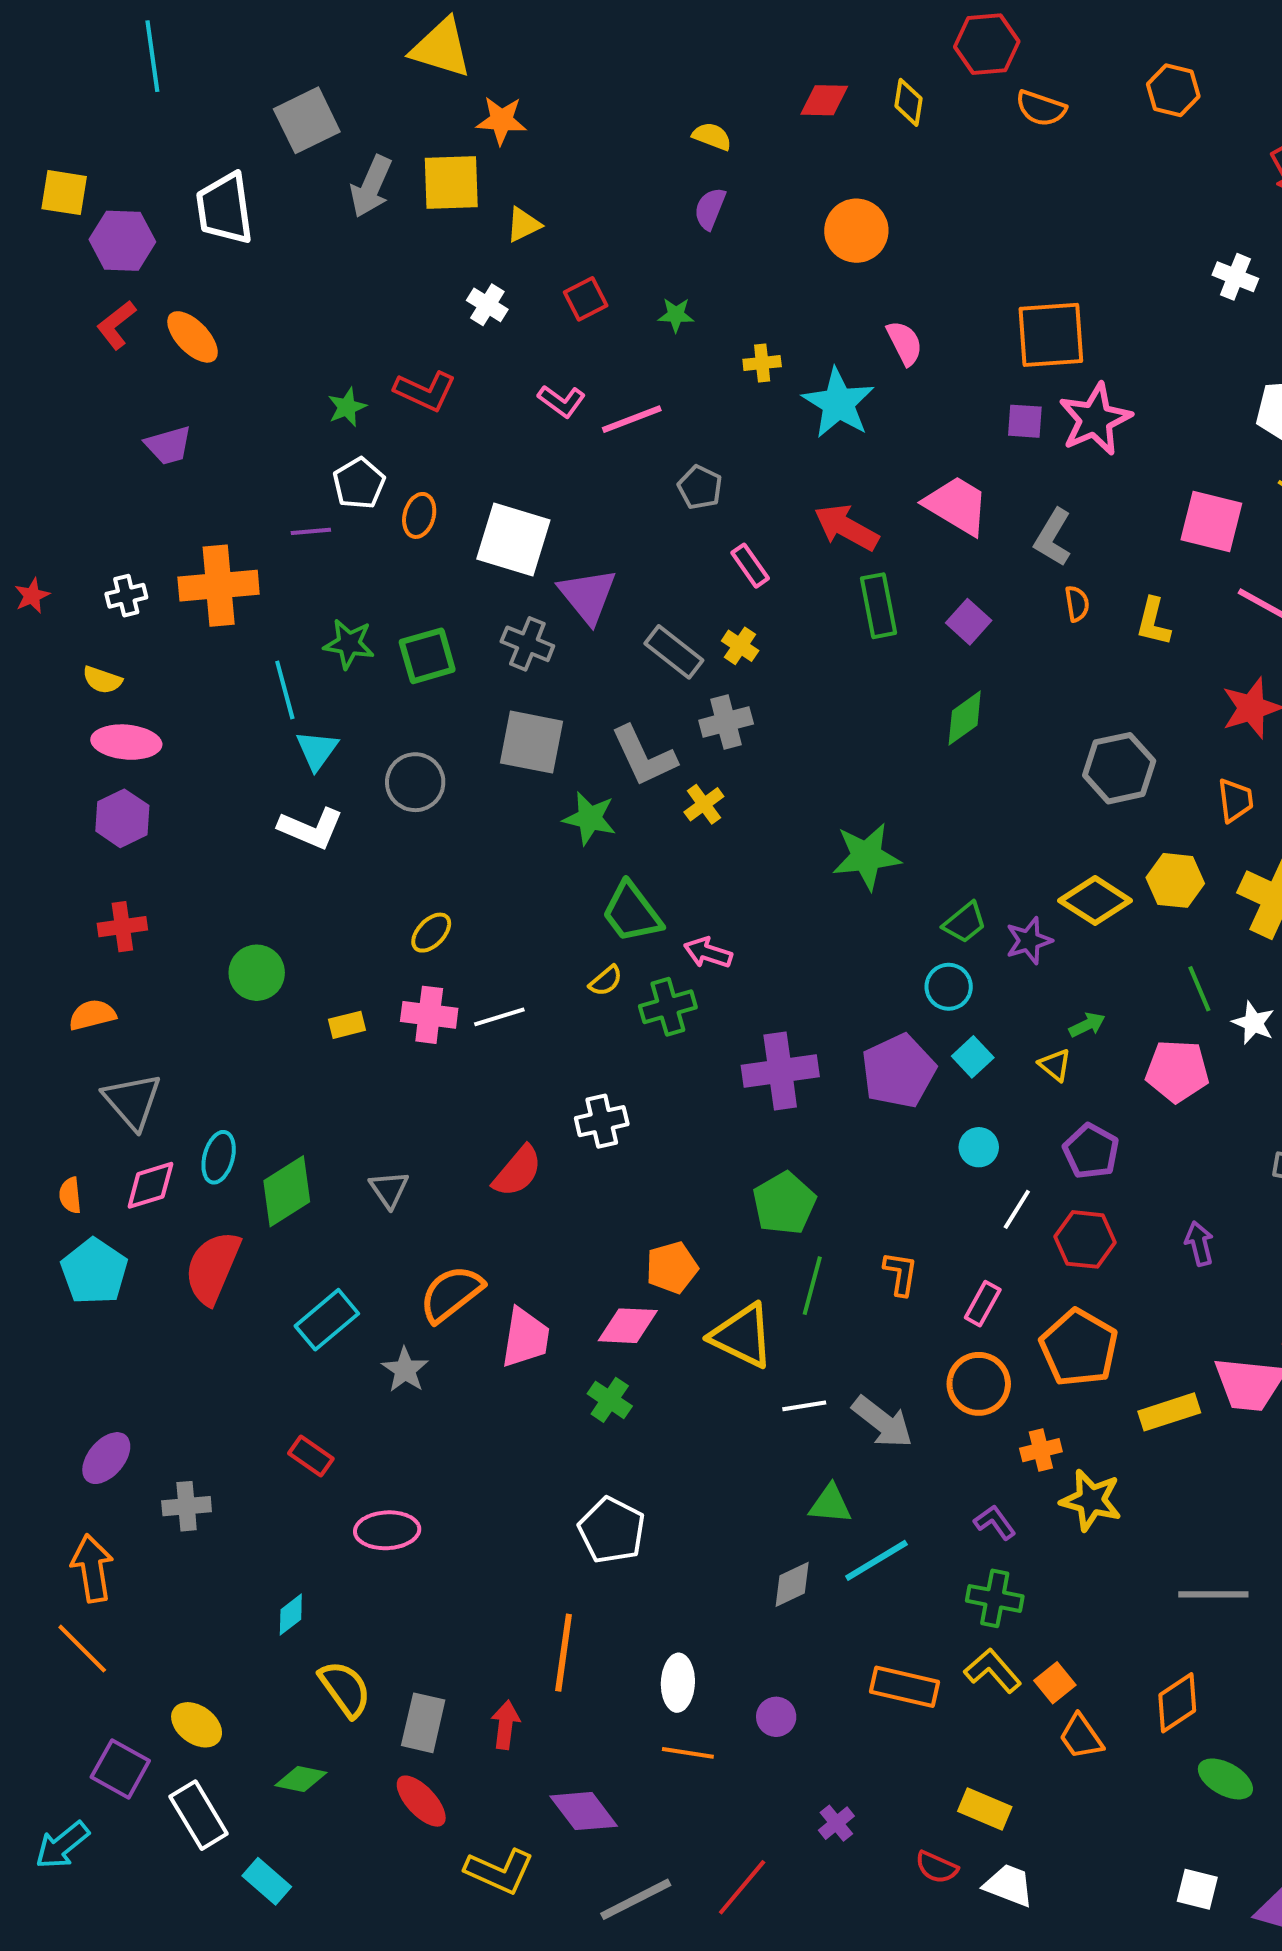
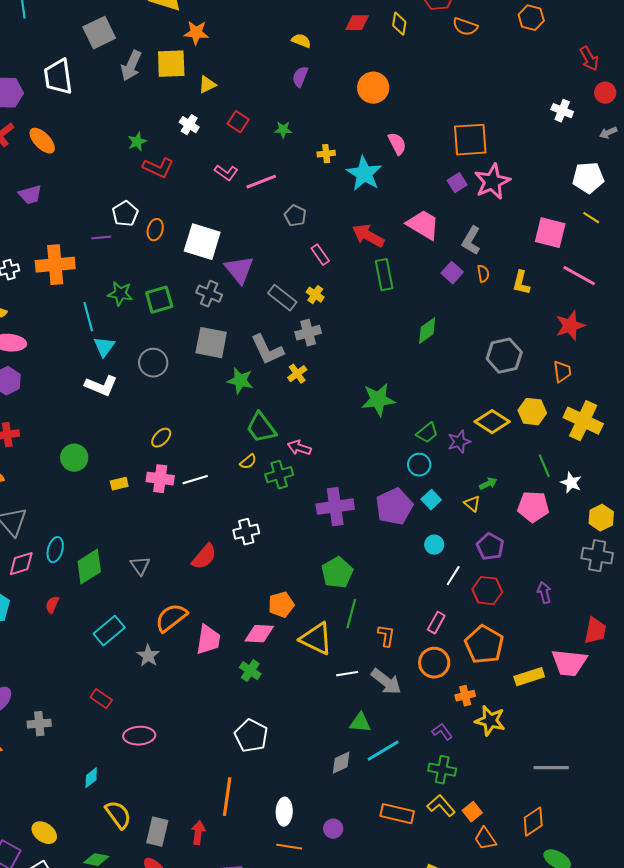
red square: (586, 299) -> (238, 122), turned -30
green star: (347, 407) -> (137, 142), moved
purple square: (1025, 421) -> (457, 183), turned -36
purple square: (969, 622) -> (452, 273), moved
red semicircle: (213, 1268) -> (52, 605), size x0.5
orange L-shape: (901, 1274) -> (386, 636), moved

